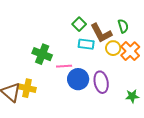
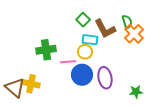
yellow circle: (113, 48) -> (85, 52), moved
orange cross: (130, 51) -> (134, 34), moved
green cross: (42, 54) -> (46, 50), turned -30

